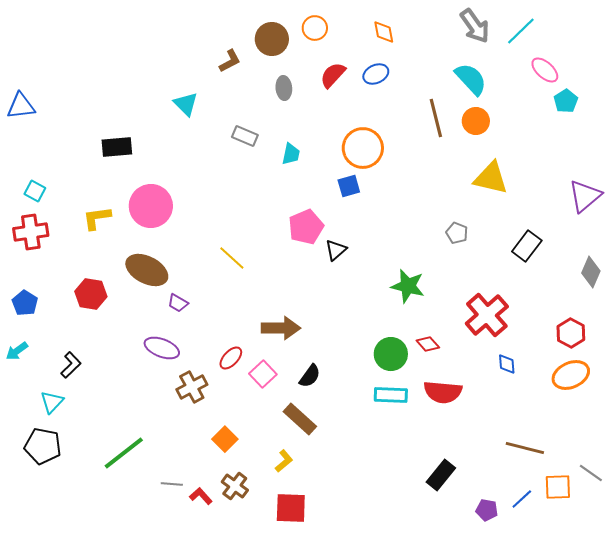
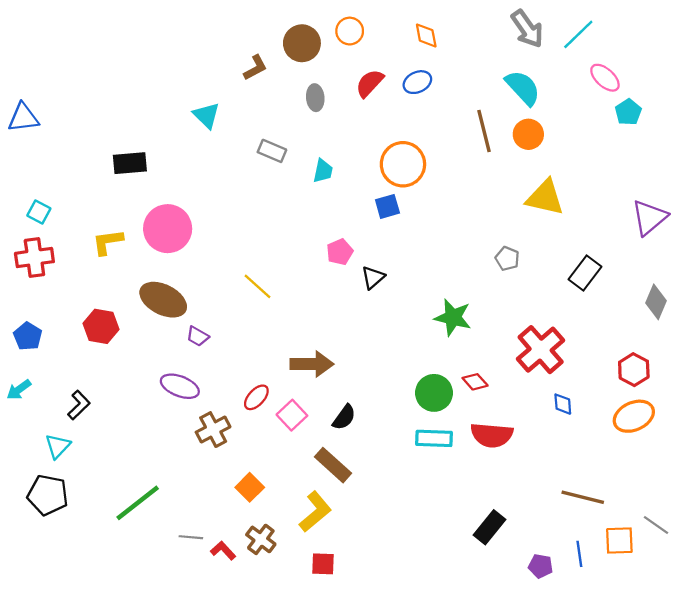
pink pentagon: (306, 227) -> (340, 252), size x0.7
yellow L-shape: (284, 461) -> (315, 512), size x1.6
blue line: (522, 499) -> (579, 554), turned -55
red square: (291, 508) -> (323, 564), size x0.7

